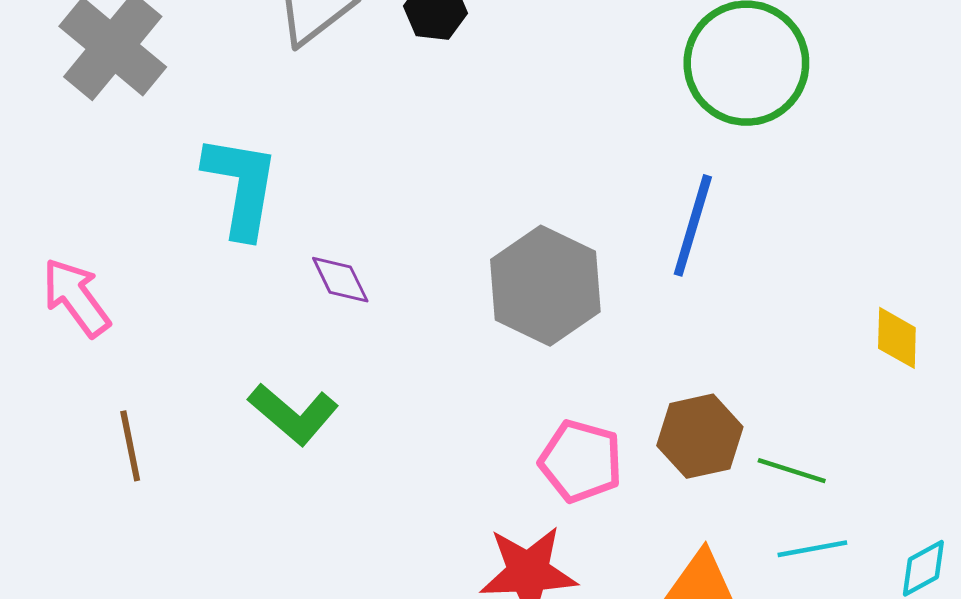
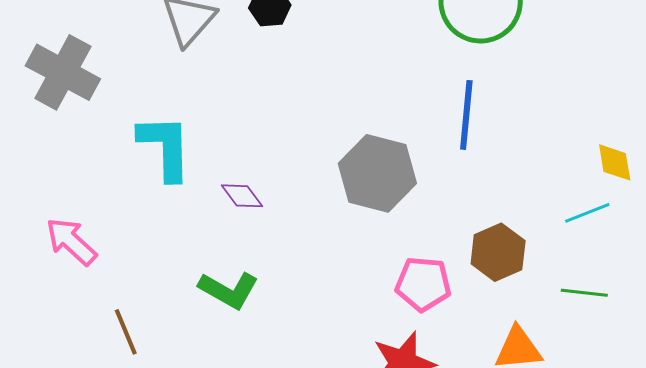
green line: (792, 471) -> (584, 293), moved
cyan line: (812, 549) -> (587, 213), moved

